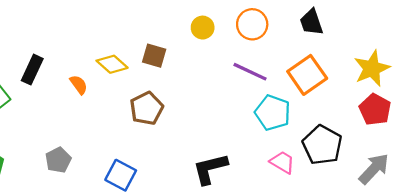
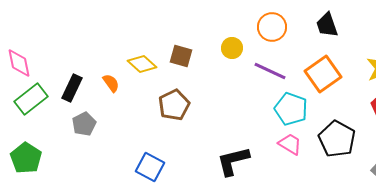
yellow circle: (203, 28) -> (232, 48), moved
black rectangle: (32, 70) -> (72, 88), moved
gray pentagon: (58, 160) -> (84, 124), moved
pink trapezoid: (282, 162) -> (290, 144), moved

